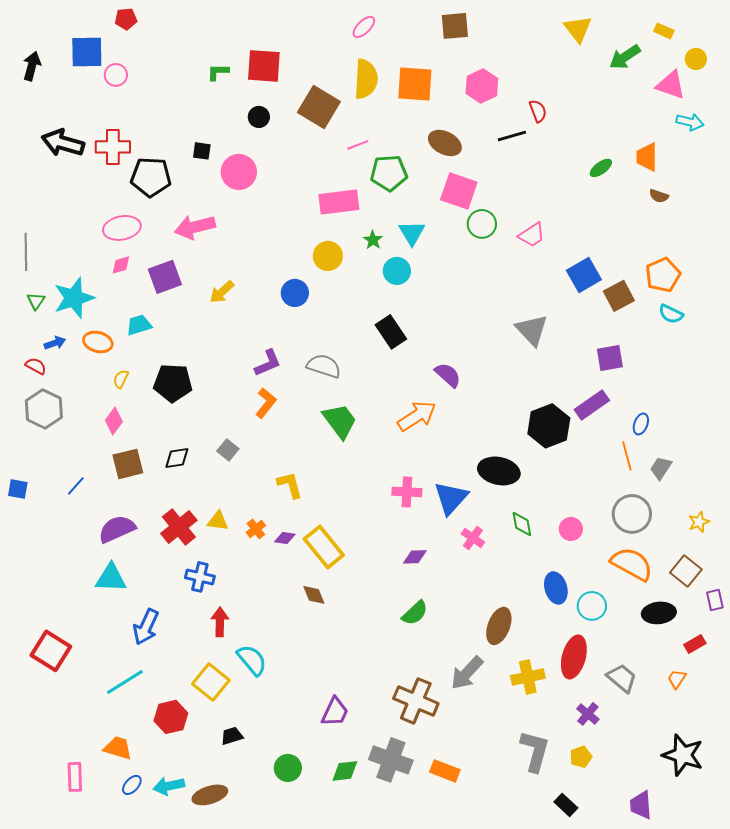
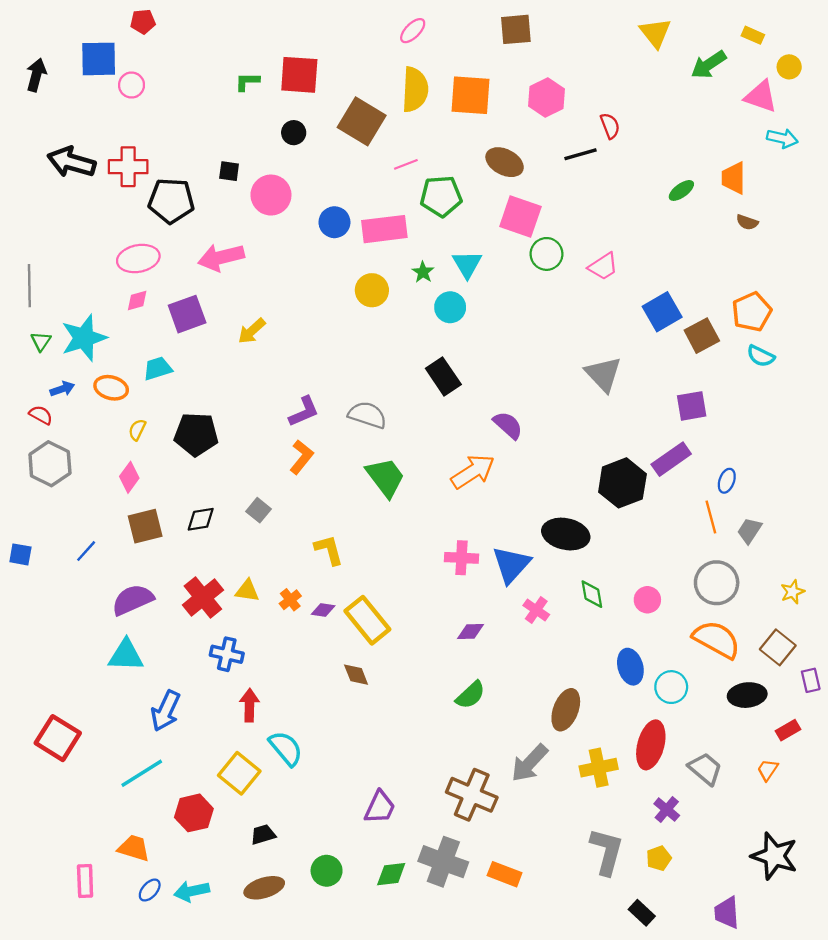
blue circle: (295, 293) -> (334, 222), moved
brown ellipse: (210, 795) -> (264, 888), moved

